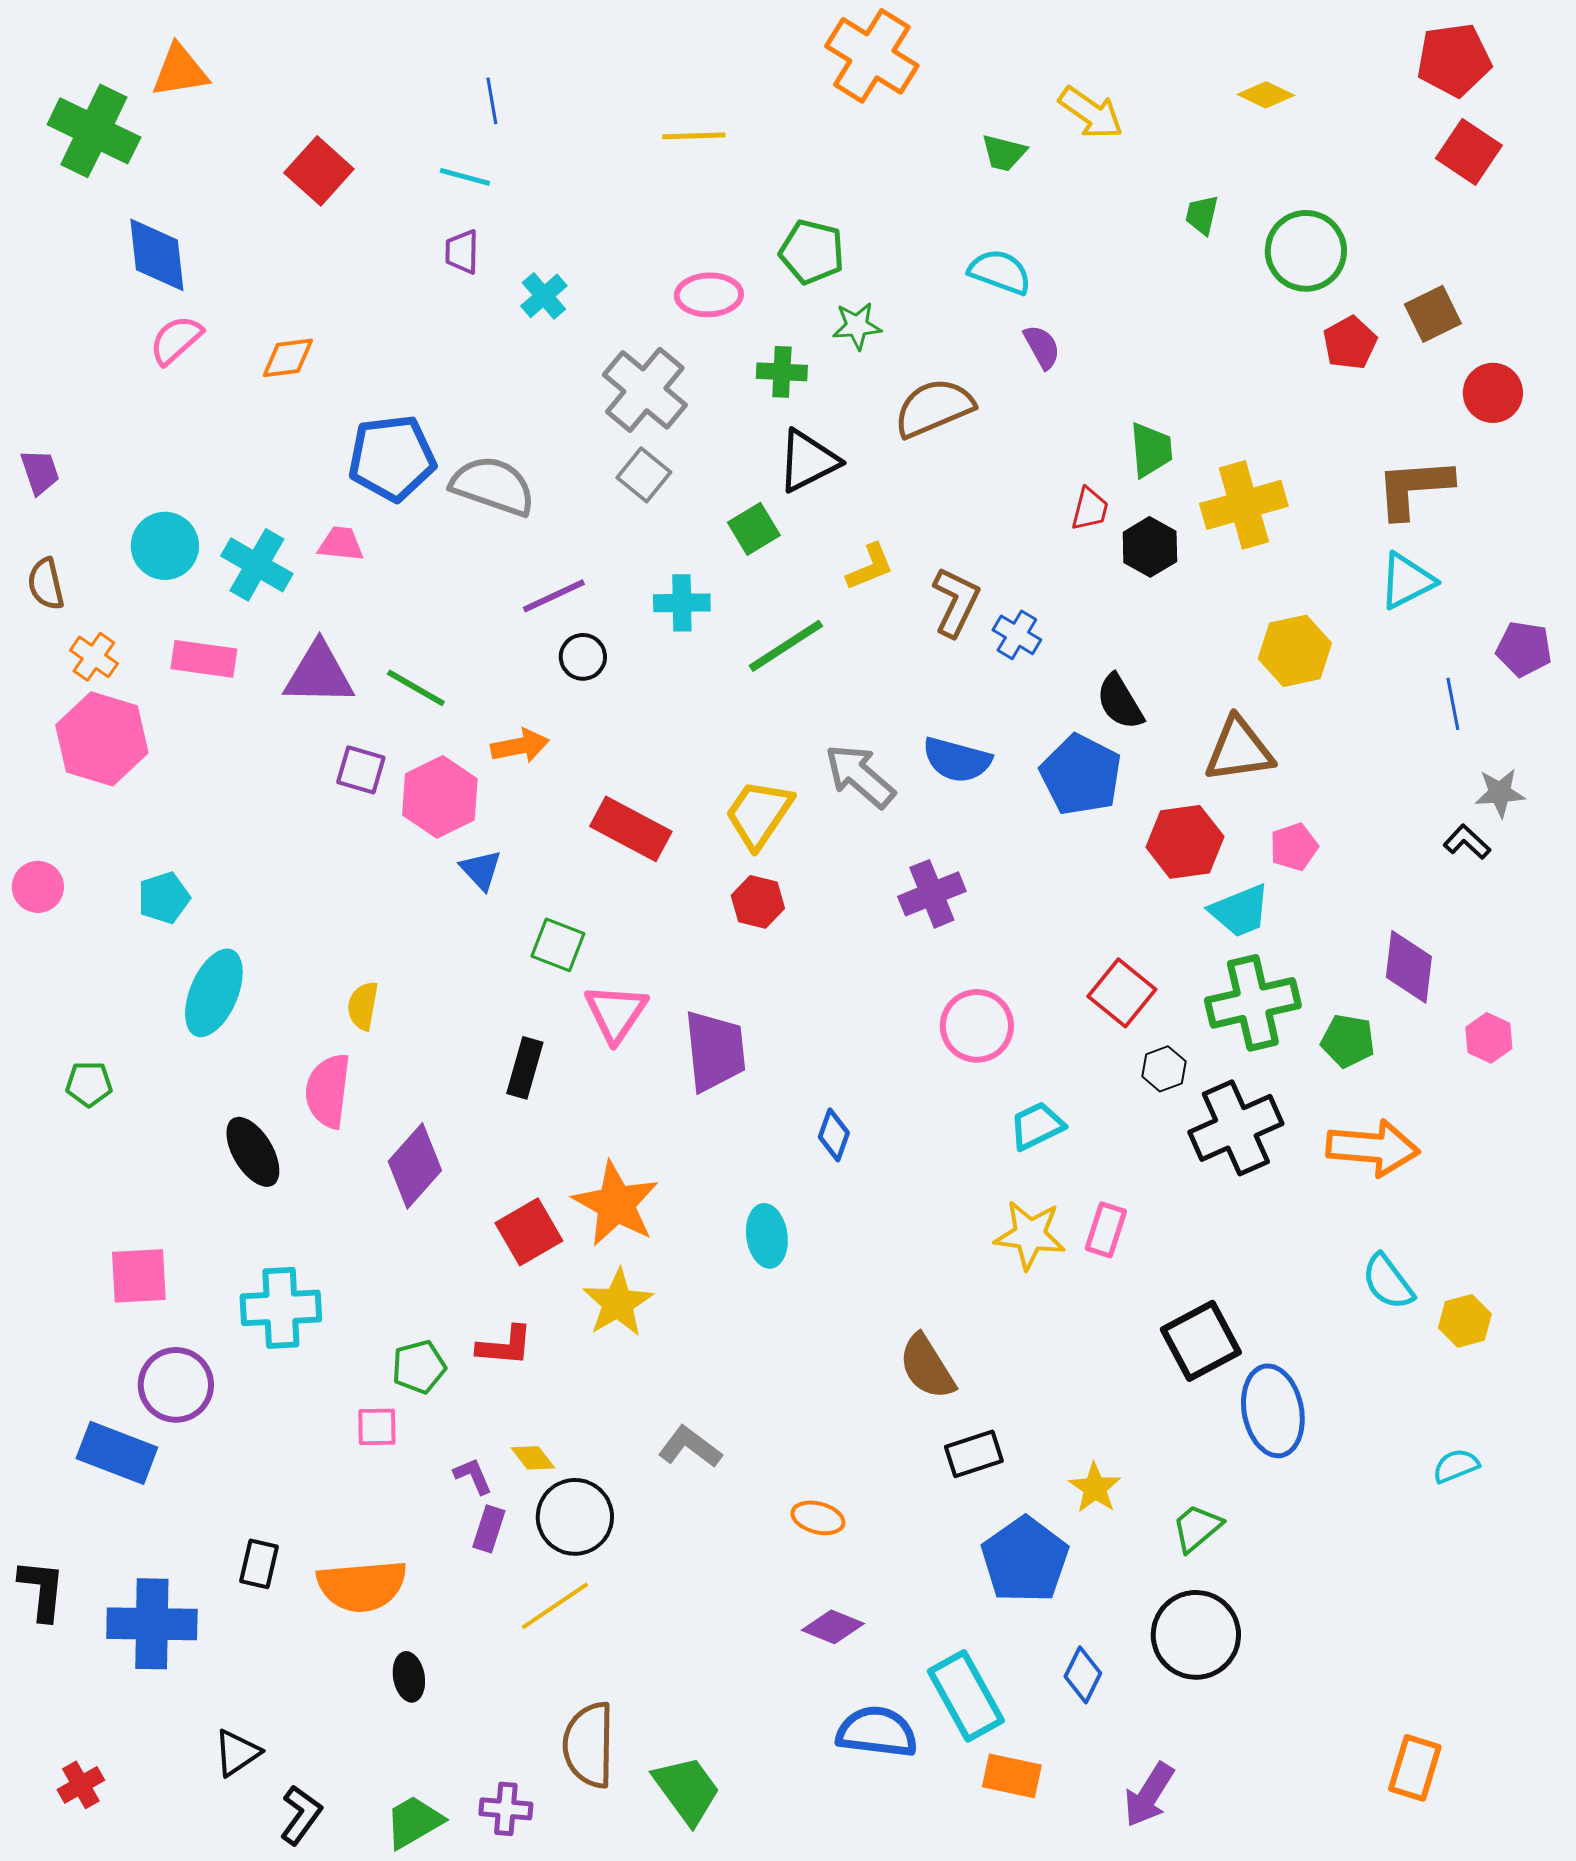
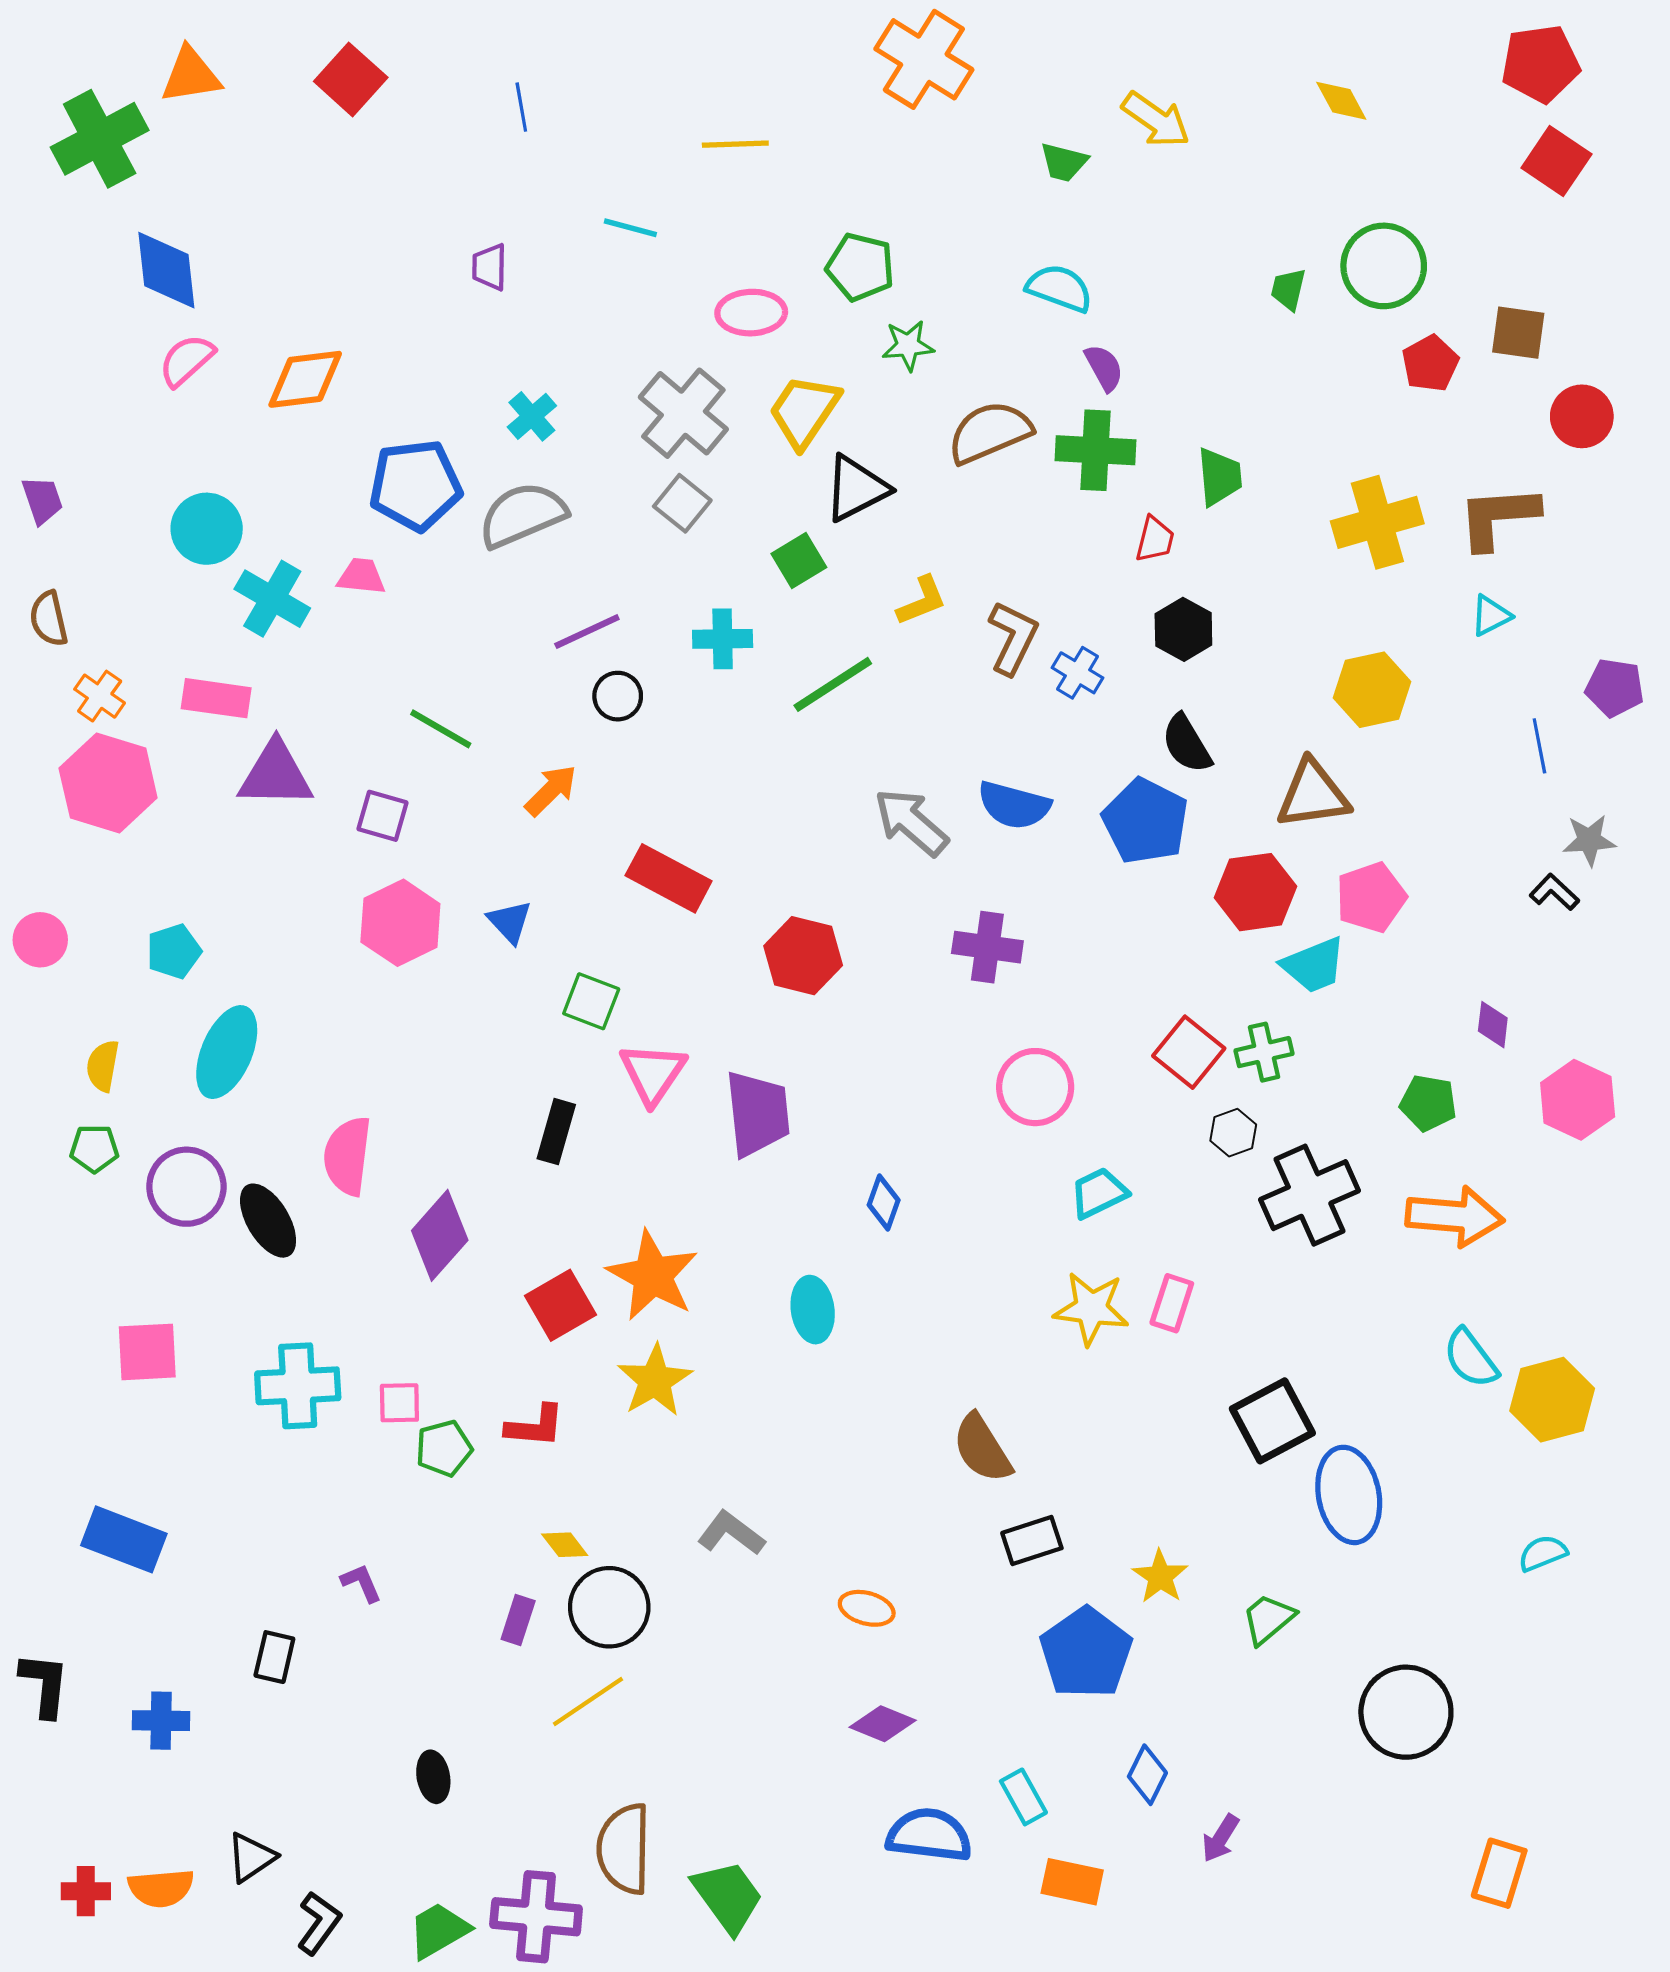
yellow diamond: (1266, 95) -> (1341, 101), turned 36
green cross: (94, 131) -> (100, 139), turned 36
red square: (319, 171) -> (351, 79), moved
cyan line: (465, 177) -> (630, 228), moved
green trapezoid: (1202, 215) -> (1288, 289), moved
cyan cross: (544, 296) -> (532, 416), moved
brown square: (1433, 314) -> (1518, 333), turned 34
orange diamond: (288, 358) -> (305, 379), size x1.4
green cross: (782, 372) -> (1096, 450), moved, size x1.5
gray semicircle: (493, 486) -> (522, 515), turned -42
yellow cross: (1244, 505) -> (1377, 522), moved
cyan circle: (165, 546) -> (207, 529), moved
black hexagon: (1150, 547) -> (1183, 629), moved
cyan triangle: (1407, 581) -> (1491, 616), size x0.7
purple triangle: (319, 674) -> (275, 774), moved
orange arrow: (520, 746) -> (551, 790), turned -34
pink hexagon: (440, 797) -> (400, 923), moved
yellow trapezoid: (759, 814) -> (804, 411), moved
pink pentagon: (1294, 847) -> (1371, 897), size x1.4
purple cross: (932, 894) -> (987, 947), turned 30
red hexagon: (758, 902) -> (803, 956), size x1.4
purple diamond: (1409, 967) -> (1493, 1025), size x0.6
green cross: (1253, 1003) -> (1264, 1052), moved, size x0.6
yellow semicircle: (363, 1006) -> (103, 1066), moved
pink hexagon: (1489, 1038) -> (1578, 1100), size x1.5
yellow hexagon: (1465, 1321) -> (1552, 1400), size x1.5
purple circle: (176, 1385) -> (186, 1187), moved
pink square: (377, 1427) -> (399, 1403), moved
purple L-shape: (473, 1476) -> (361, 1583), moved
orange semicircle: (362, 1586) -> (161, 1888), moved, size x0.7
blue cross: (152, 1624) -> (161, 1721), size x0.6
black circle: (1196, 1635) -> (1406, 1712), moved
cyan rectangle: (966, 1696) -> (1023, 1797), size x0.6
red cross: (81, 1785) -> (86, 1891), turned 30
purple arrow: (1149, 1795) -> (1221, 1838), moved, size x0.7
purple cross: (506, 1809) -> (536, 1917), size x1.6

